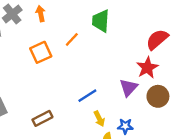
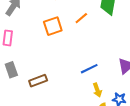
brown rectangle: (42, 118) -> (38, 81), moved

